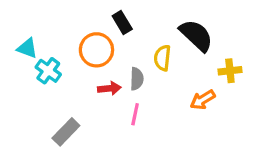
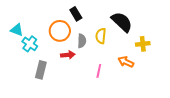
gray semicircle: (137, 79) -> (82, 41), moved
orange arrow: (203, 100) -> (126, 62), turned 56
pink line: (135, 114) -> (99, 71), moved
gray rectangle: (66, 132) -> (41, 70), moved, turned -30

